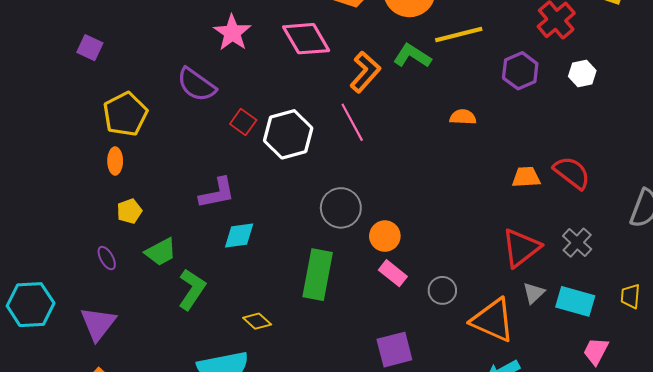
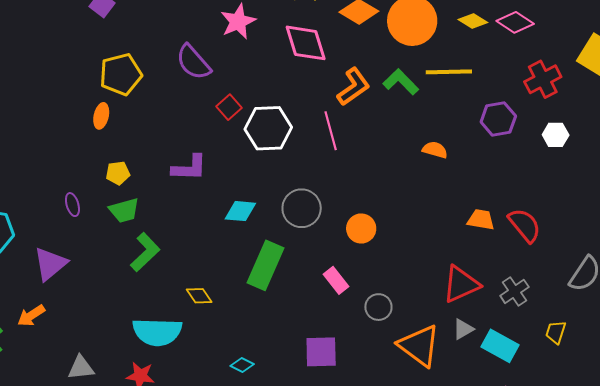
yellow pentagon: (129, 211) -> (118, 173), moved
cyan diamond: (239, 235) -> (240, 211), moved
orange circle: (385, 236) -> (361, 229), moved
yellow trapezoid: (630, 296) -> (556, 332), moved

